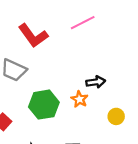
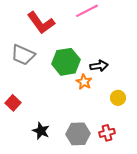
green hexagon: (44, 105) -> (66, 62), moved

